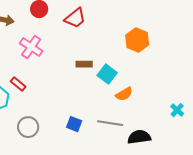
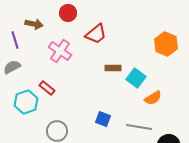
red trapezoid: (75, 18) -> (96, 34), moved
blue square: (74, 124) -> (103, 119), moved

